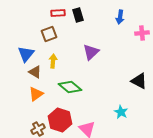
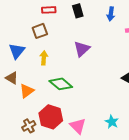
black rectangle: (78, 15) -> (78, 11), moved
brown triangle: (35, 72) -> (12, 78), moved
cyan star: (121, 112) -> (112, 122), moved

